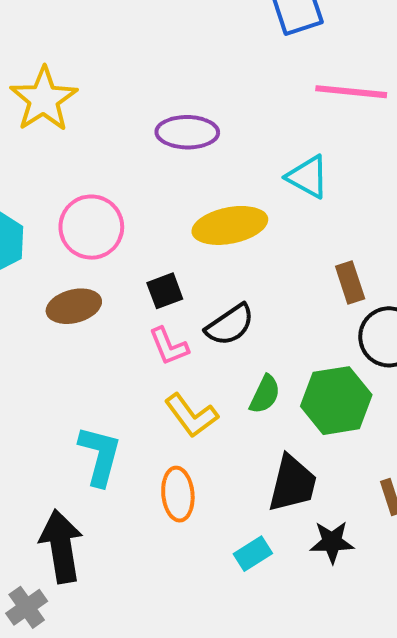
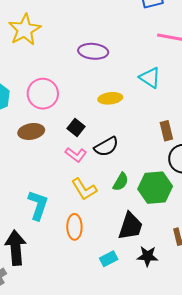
yellow ellipse: (230, 225) -> (110, 98), size x0.7
black square: (165, 291) -> (76, 128), turned -36
pink L-shape: (169, 346) -> (76, 155), turned -35

